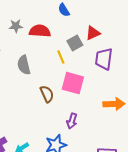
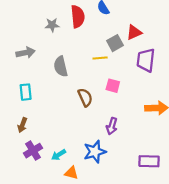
red semicircle: (40, 31) -> (78, 16), moved, turned 80
yellow line: (61, 57) -> (100, 58), turned -72
pink square: (73, 83) -> (113, 86), size x0.6

